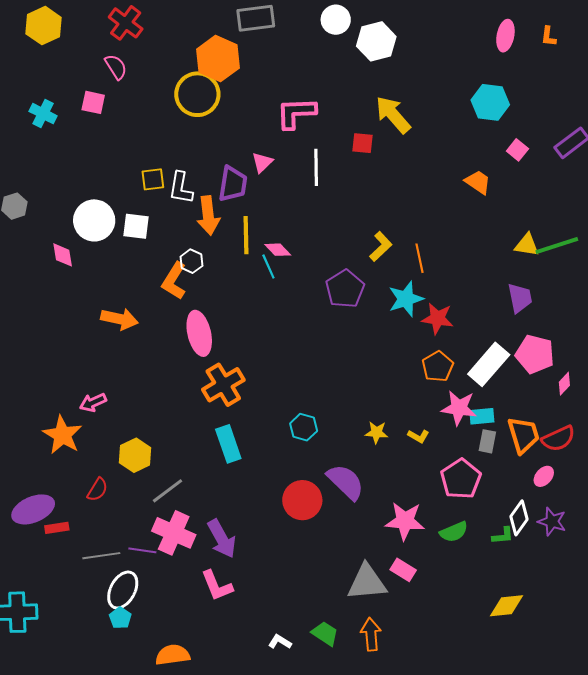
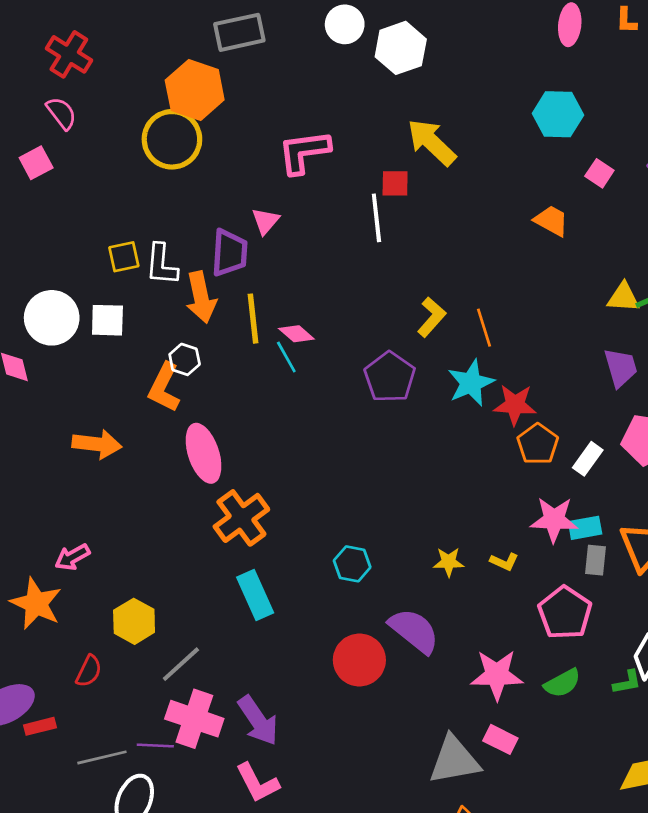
pink square: (93, 102) -> (36, 163), turned -35
white line: (316, 167) -> (376, 218), moved
white rectangle: (489, 364) -> (588, 459), size x0.6
orange pentagon: (438, 366) -> (538, 444), moved

